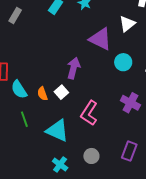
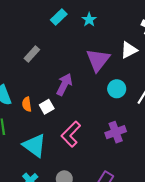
gray rectangle: (15, 16) -> (32, 54), moved
purple triangle: (100, 39) -> (98, 60), turned 30
purple cross: (130, 103) -> (116, 132), turned 30

